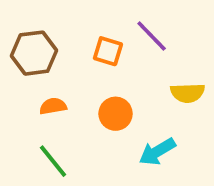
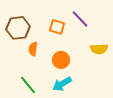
orange semicircle: (53, 106) -> (33, 49), moved, turned -72
cyan arrow: (157, 152) -> (62, 84), moved

